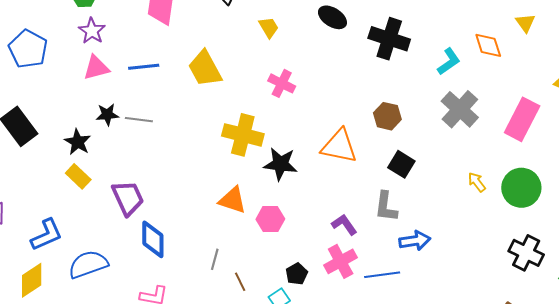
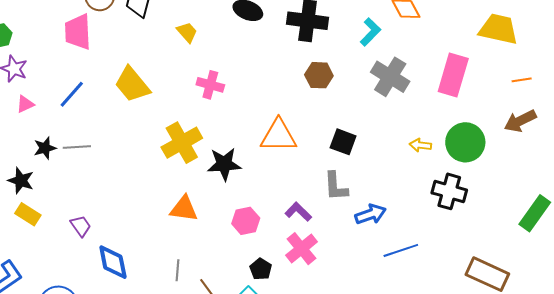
blue line: (144, 67) -> (72, 94), turned -32
pink triangle: (96, 68) -> (25, 104), size x0.7
brown hexagon: (387, 116) -> (319, 75), moved
yellow cross: (243, 135) -> (182, 143), turned -33
yellow arrow: (477, 182) -> (420, 145), turned -35
purple trapezoid: (128, 198) -> (81, 226), size x0.6
pink hexagon: (270, 219) -> (246, 221), moved
black cross: (526, 253) -> (449, 191), moved
blue line: (382, 275) -> (401, 250), moved

